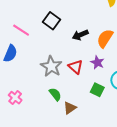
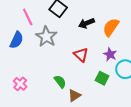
pink line: (21, 30) -> (28, 17), turned 30
purple star: (97, 62) -> (110, 54), moved
gray star: (51, 66) -> (46, 37), moved

